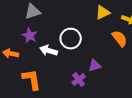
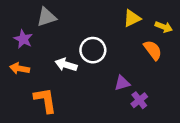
purple star: (30, 36) -> (23, 39), moved
purple cross: (79, 80) -> (139, 100), moved

